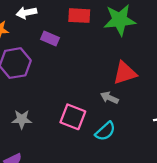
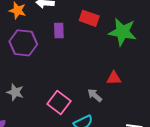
purple rectangle: (50, 38) -> (59, 31), turned 49
red triangle: (125, 73) -> (114, 78), size x0.7

